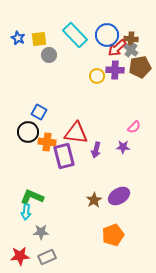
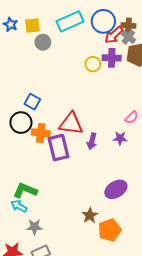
cyan rectangle: (75, 35) -> (70, 21), turned -70
brown star: (94, 200) -> (90, 215), moved
cyan arrow: (26, 212) -> (19, 206), turned 112

